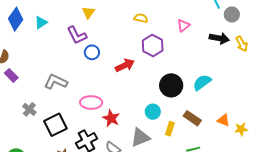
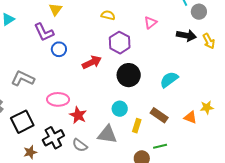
black circle: (171, 85) -> (129, 75), moved
yellow star: (241, 129) -> (207, 107), moved
gray triangle: (140, 137) -> (107, 134), turned 30

